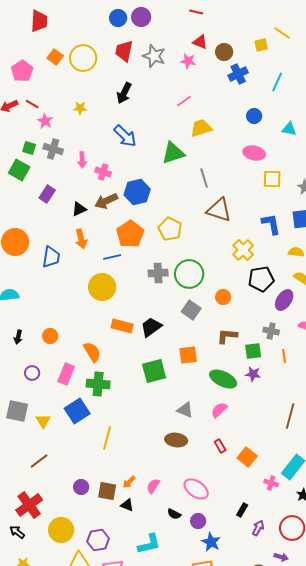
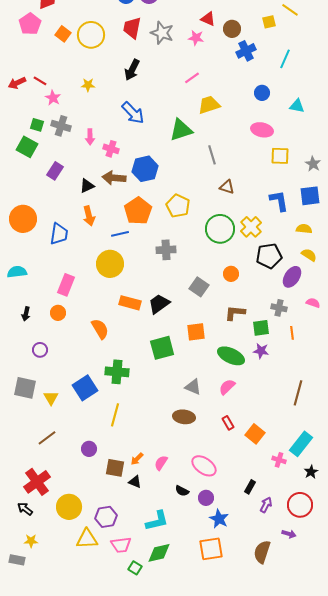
pink pentagon: (22, 71) -> (30, 24), moved
brown arrow: (106, 201) -> (114, 178), turned 30
brown triangle: (219, 210) -> (227, 187), size x0.6
green circle: (189, 274) -> (220, 229), moved
pink rectangle: (66, 374) -> (66, 285), moved
green cross: (98, 384) -> (117, 372), moved
purple circle: (81, 487) -> (89, 449), moved

